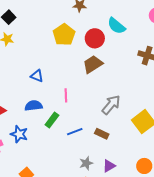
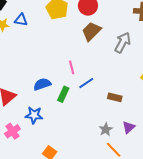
blue triangle: (37, 76) -> (21, 20), moved
gray arrow: (111, 105) -> (123, 42), moved
blue line: (75, 132) -> (86, 83), moved

